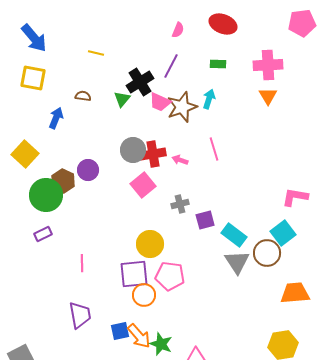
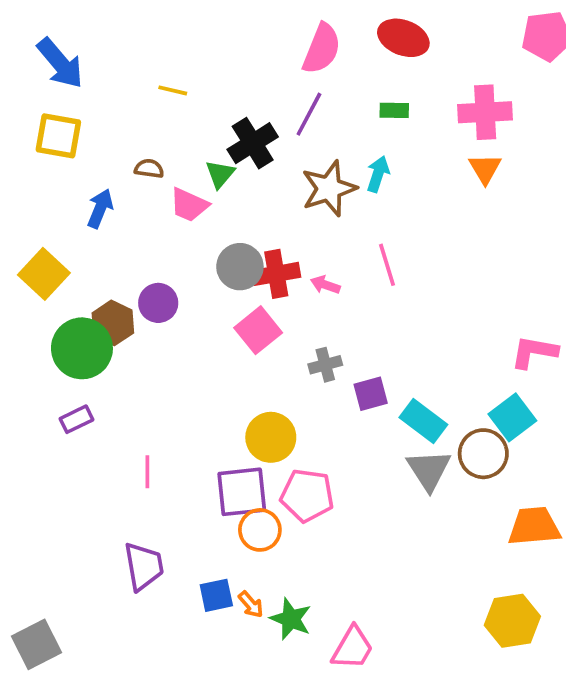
pink semicircle: (178, 30) -> (322, 49), size x1.8
pink trapezoid: (160, 102) -> (189, 205), moved
orange arrow: (139, 336) -> (251, 604), size x0.6

